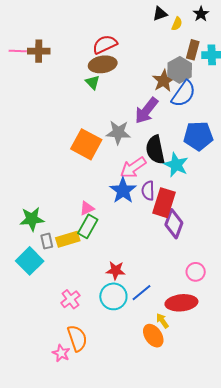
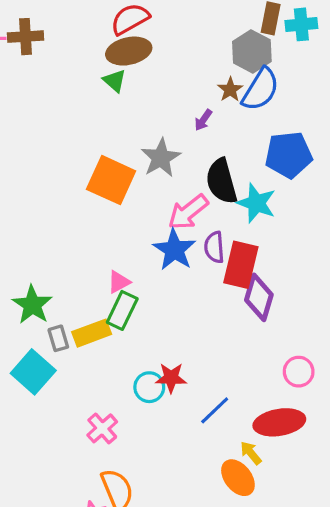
brown star: (164, 81) -> (230, 90), moved, size x0.7
purple arrow: (146, 111) -> (203, 120), size x0.5
gray star: (118, 132) -> (161, 158), turned -30
green star: (32, 219) -> (32, 305), turned -30
cyan circle: (113, 296) -> (149, 387), moved, size x0.7

